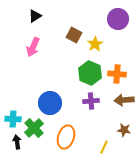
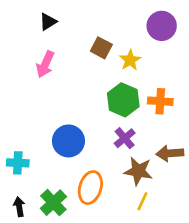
brown arrow: (124, 100) -> (170, 153), moved
purple cross: (91, 101) -> (125, 138), turned -35
green cross: (34, 128) -> (53, 203), moved
brown star: (124, 130) -> (138, 171), moved, size x1.5
black arrow: (17, 142) -> (19, 207), moved

